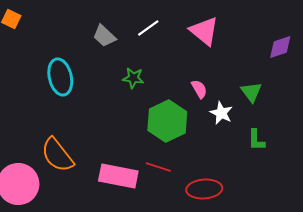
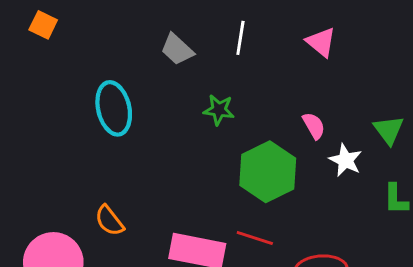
white line: (148, 28) -> (240, 38), turned -45
pink triangle: (204, 31) -> (321, 42), size x0.7
orange semicircle: (57, 155) -> (109, 221), size x0.6

